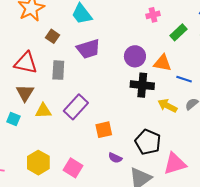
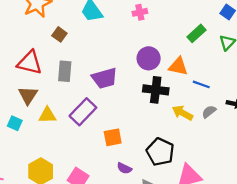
pink cross: (153, 15) -> (140, 12), moved
purple trapezoid: (88, 49) -> (105, 78), moved

